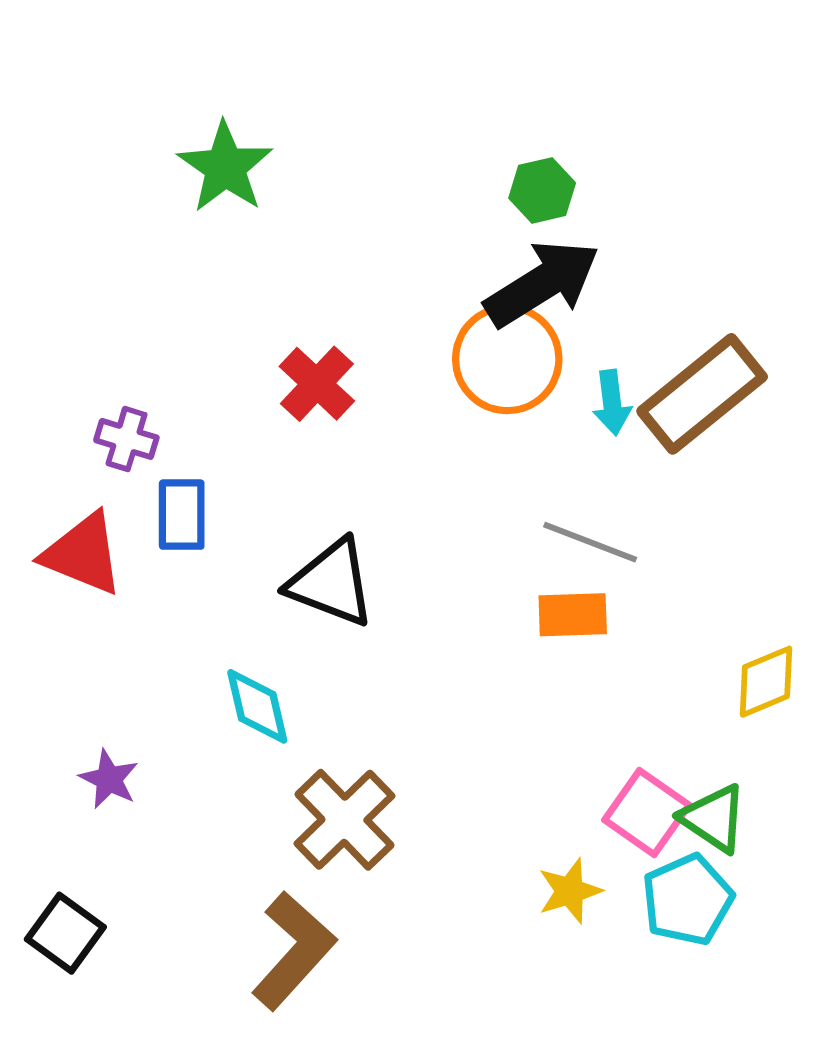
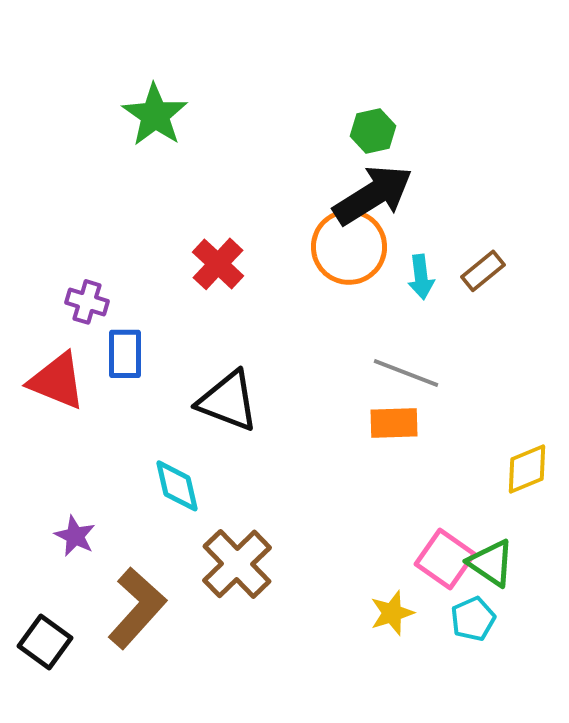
brown rectangle: (702, 394) -> (483, 271), size x0.5
cyan pentagon: (687, 900) -> (473, 619), size x0.7
brown L-shape: (294, 951) -> (137, 608), moved

